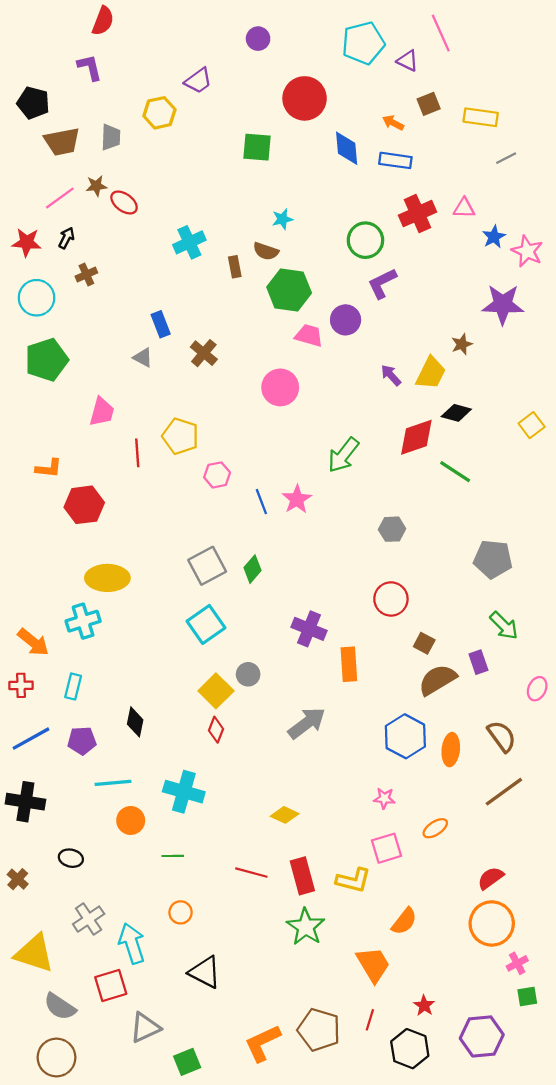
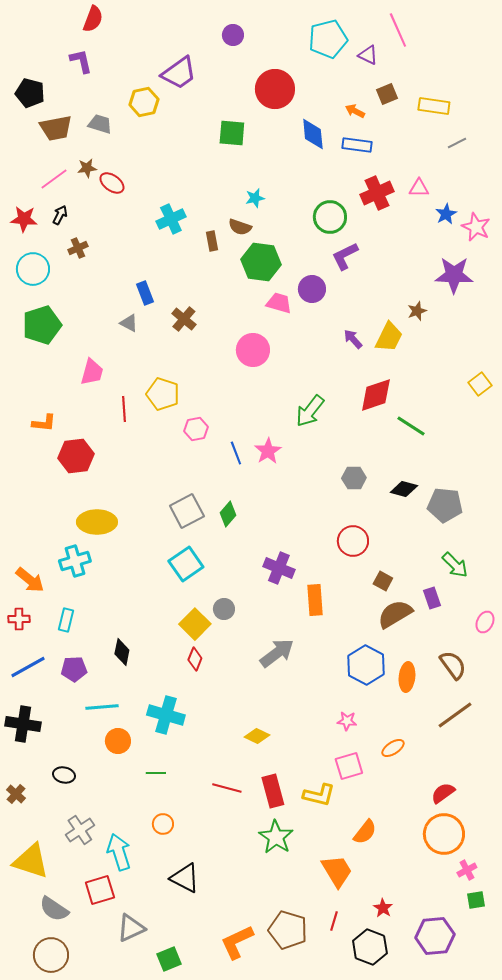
purple trapezoid: (198, 81) -> (179, 73), size x1.4
gray trapezoid: (111, 137) -> (100, 124), turned -75
black diamond: (456, 413) -> (404, 489), moved

